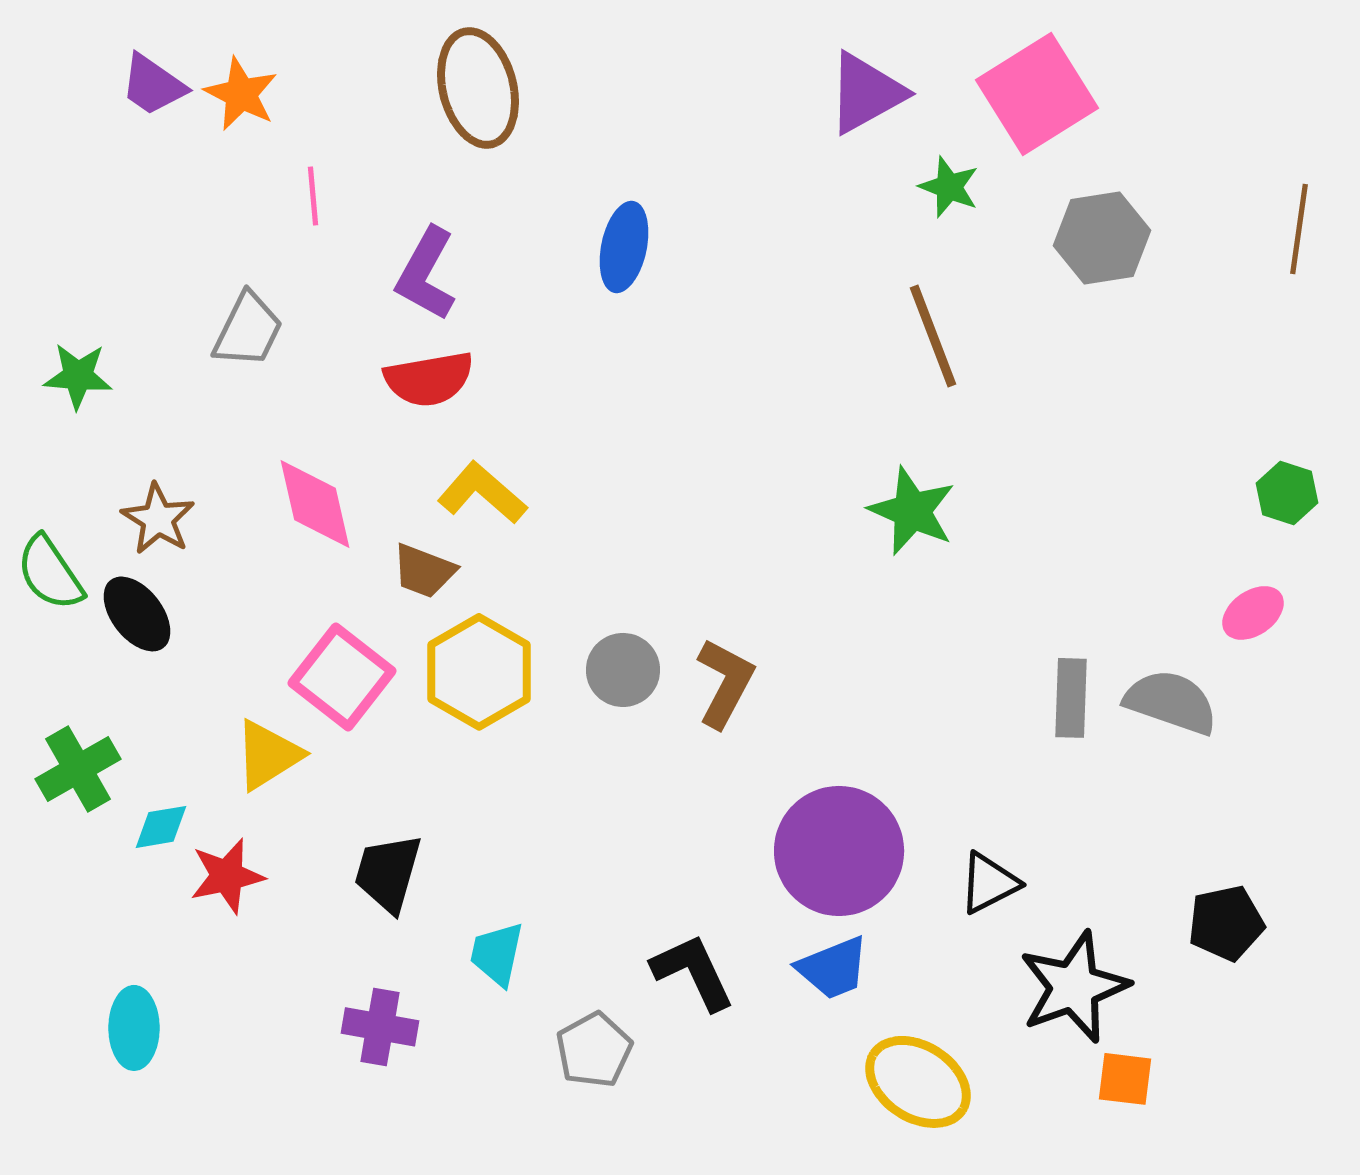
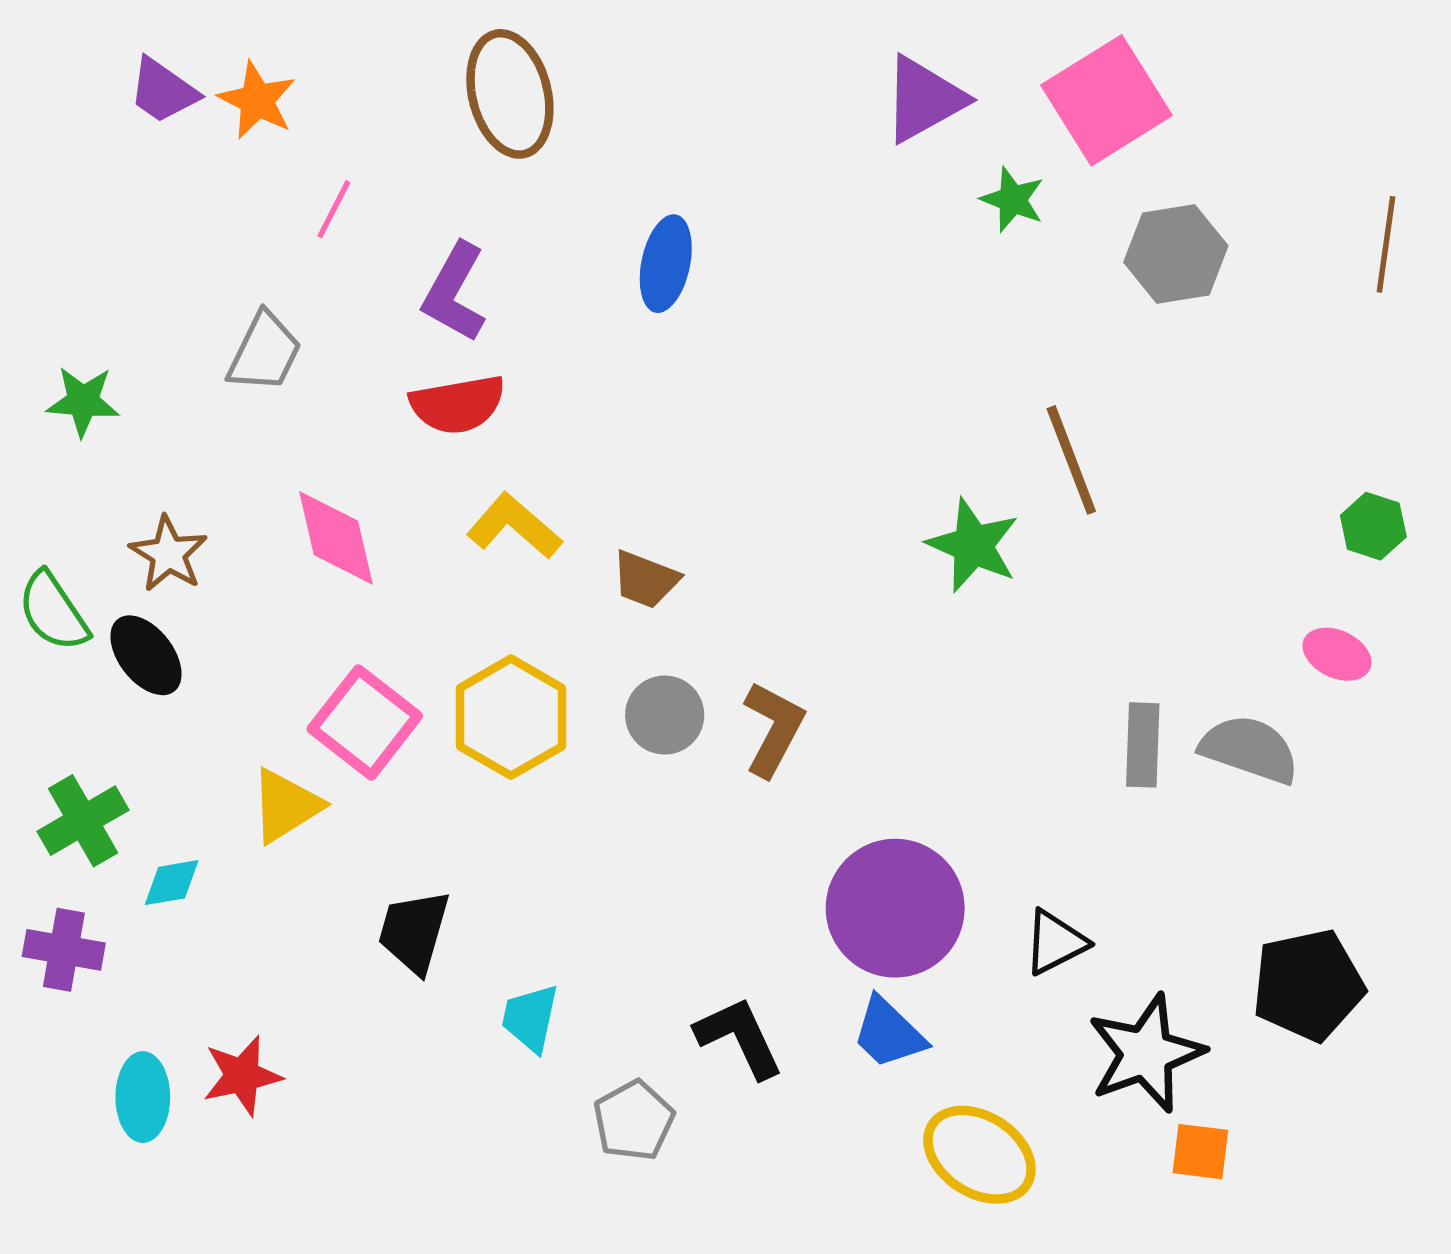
pink line: (313, 196) -> (334, 209), turned 32
brown line: (933, 336) -> (1071, 460), moved
brown trapezoid: (424, 571) -> (645, 579), moved
pink ellipse: (1253, 613) -> (1337, 654), turned 60
red star: (227, 876) -> (242, 1076), moved
black pentagon: (1226, 923) -> (1308, 985), size x1.4
blue trapezoid: (833, 968) -> (889, 1033), turned 66
purple cross: (380, 1027) -> (64, 950), moved

